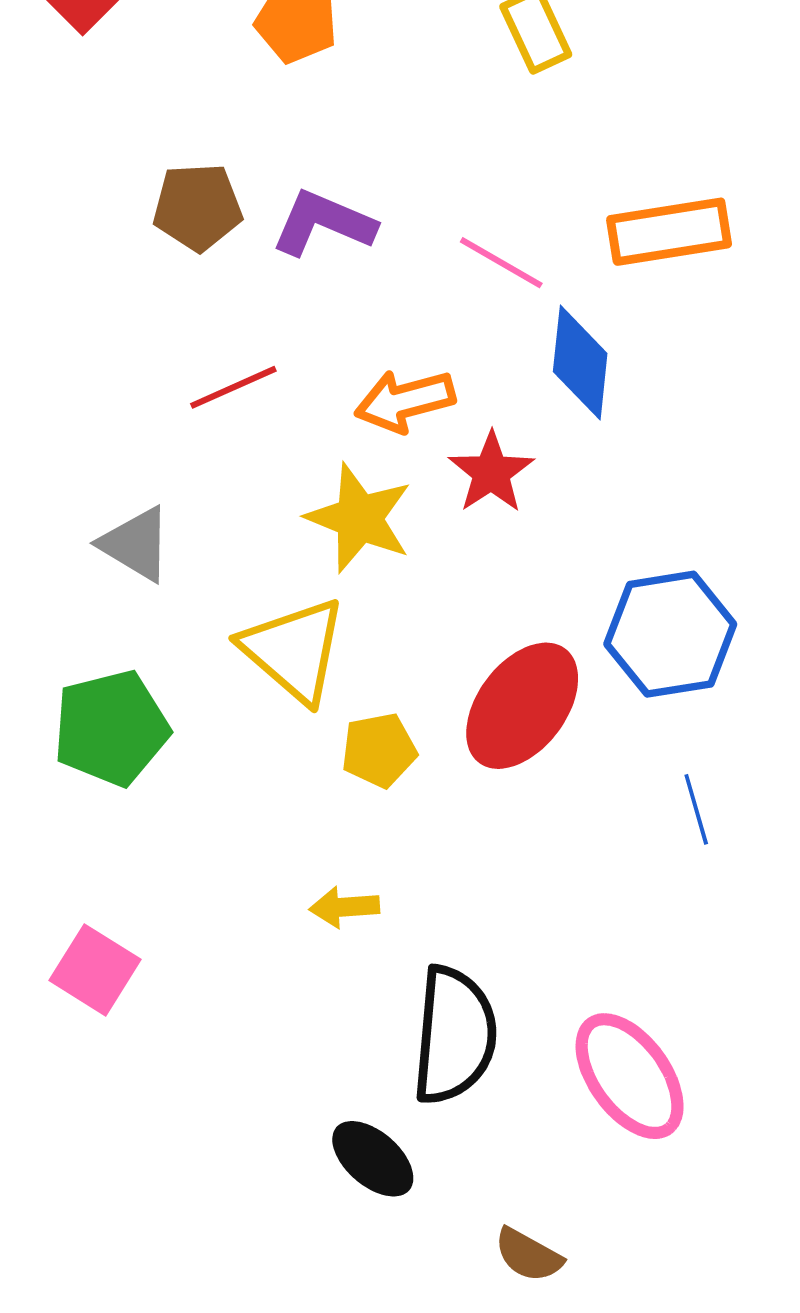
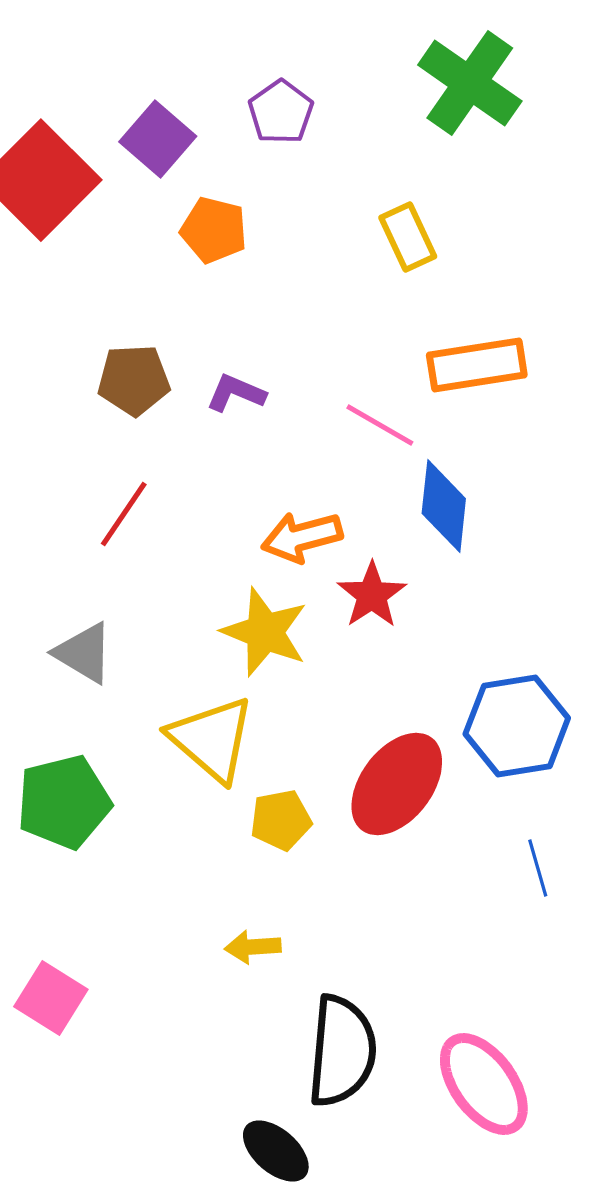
purple L-shape: (323, 223) -> (236, 393), size x0.7
orange rectangle: (669, 232) -> (477, 365), moved
red line: (233, 387) -> (124, 514), moved, turned -32

